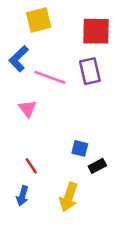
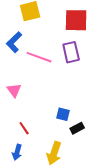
pink triangle: (27, 109) -> (14, 90), moved

